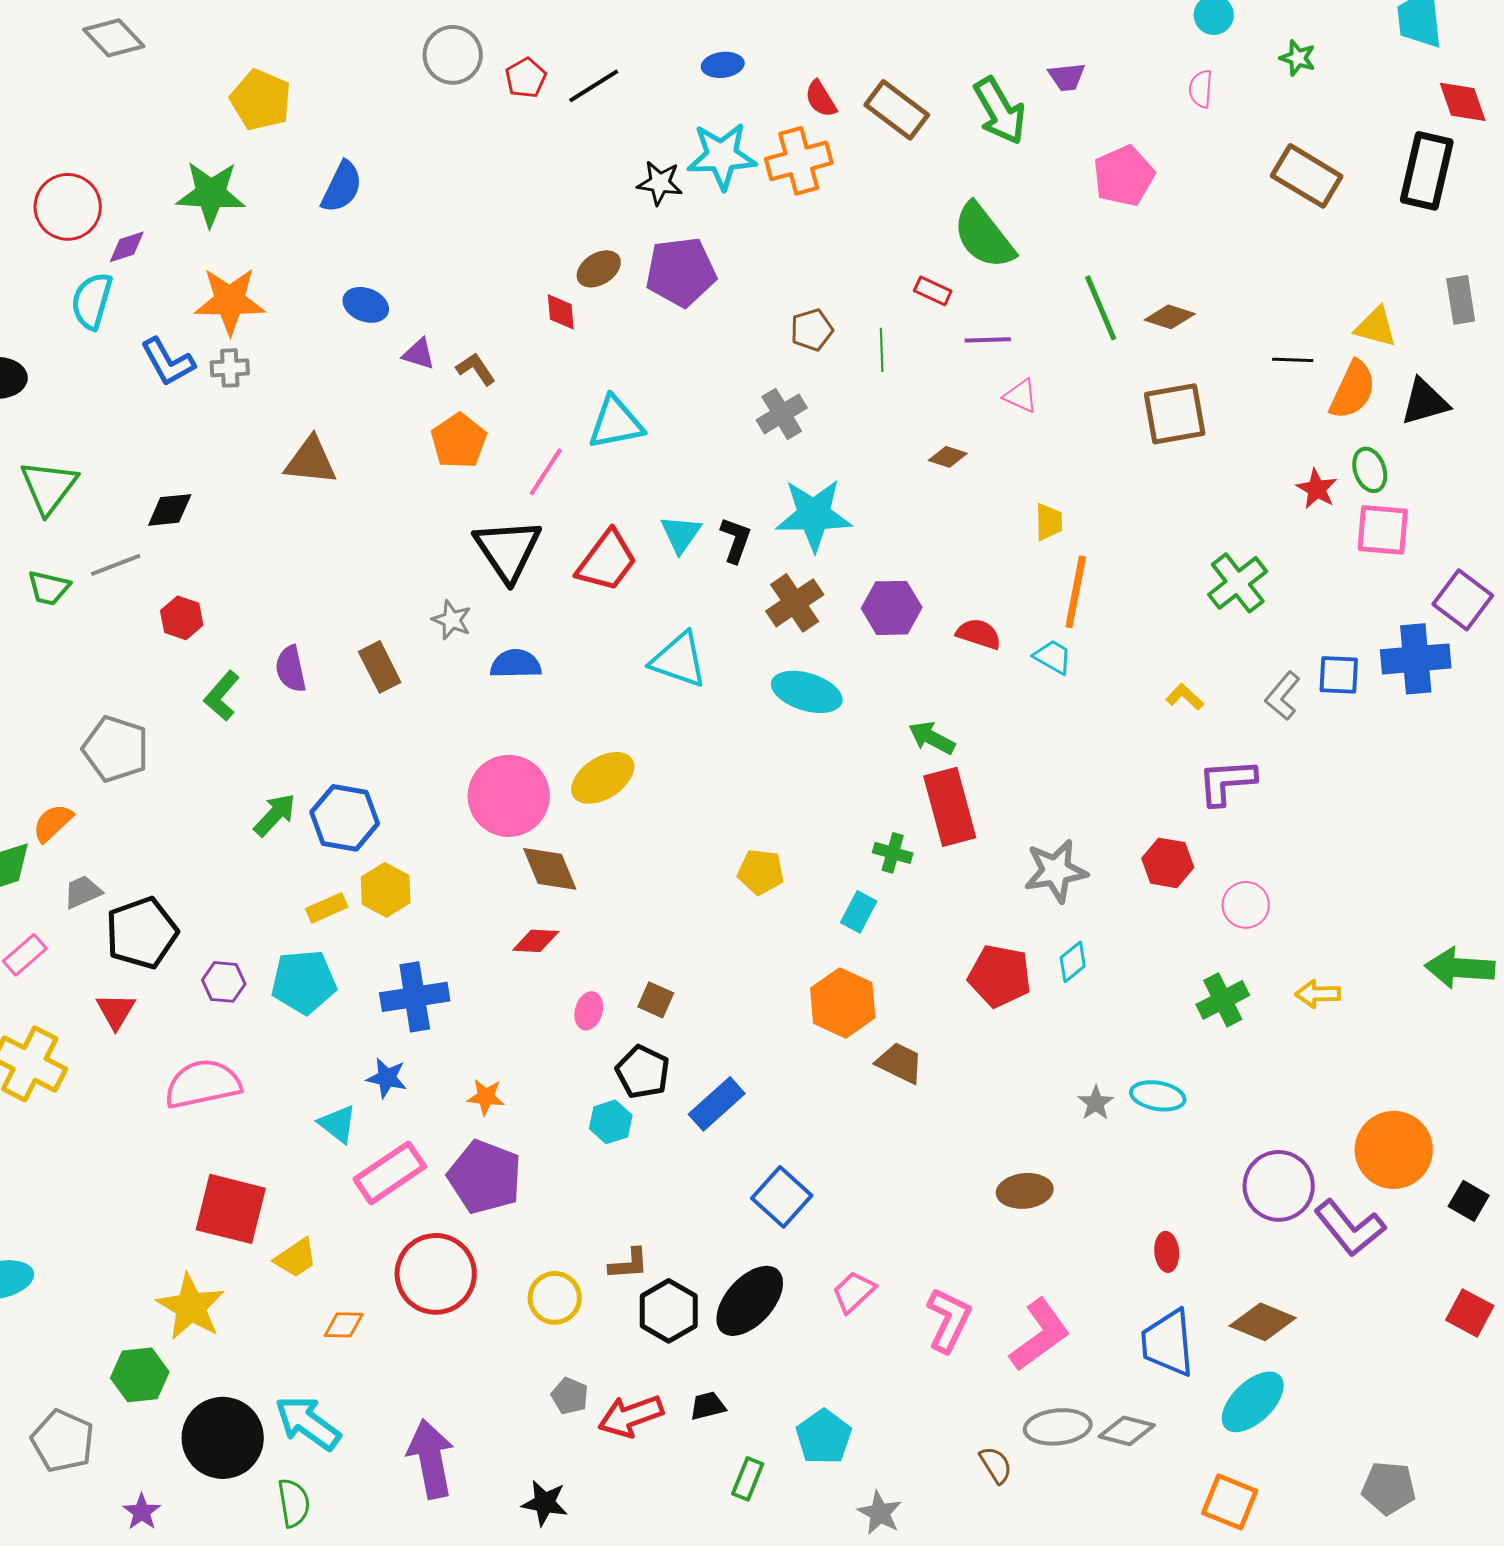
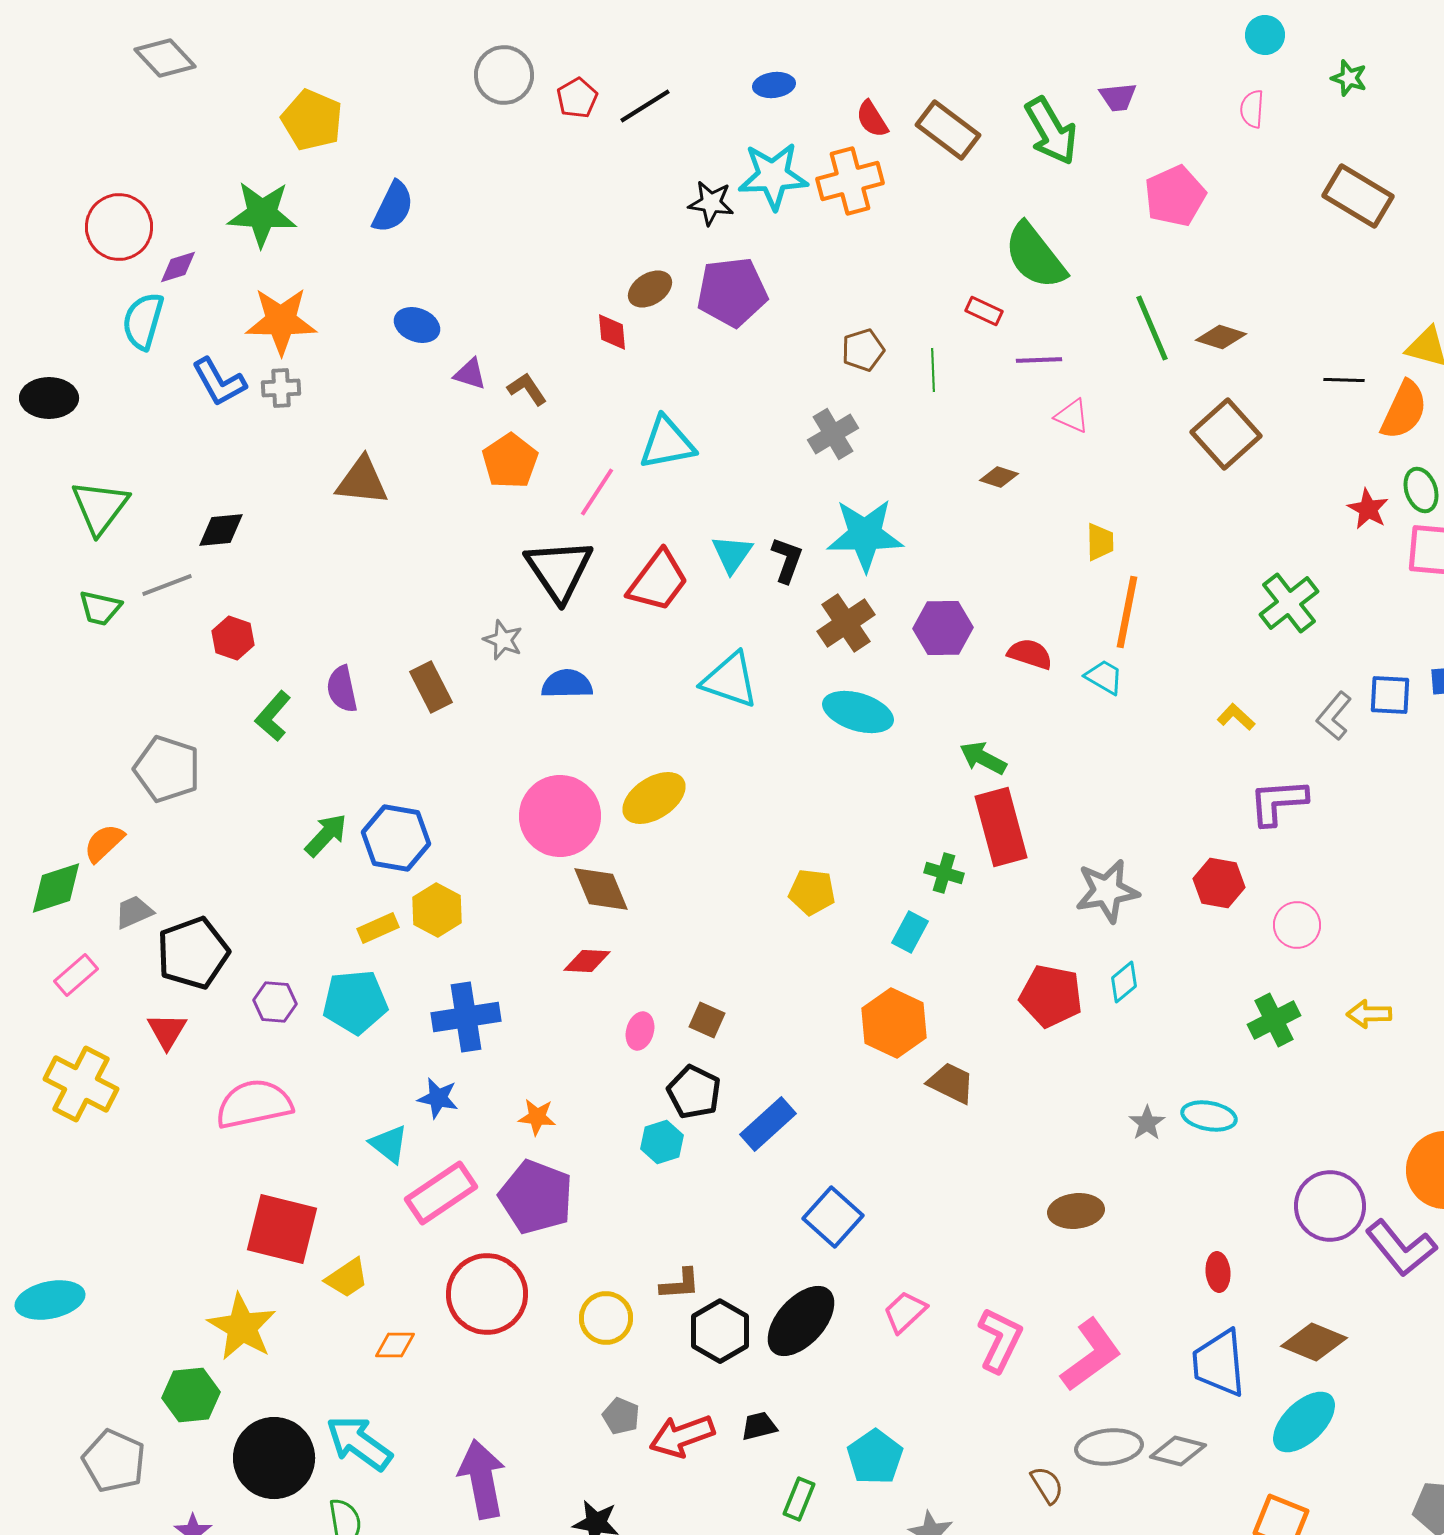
brown square: (1175, 414) -> (1226, 434), turned -32

